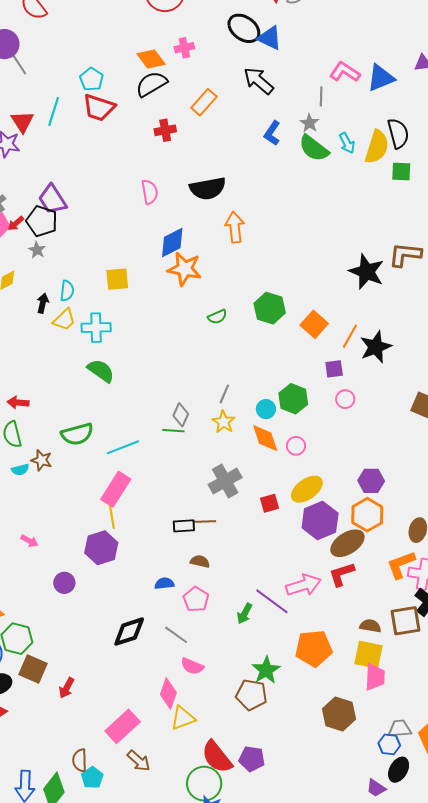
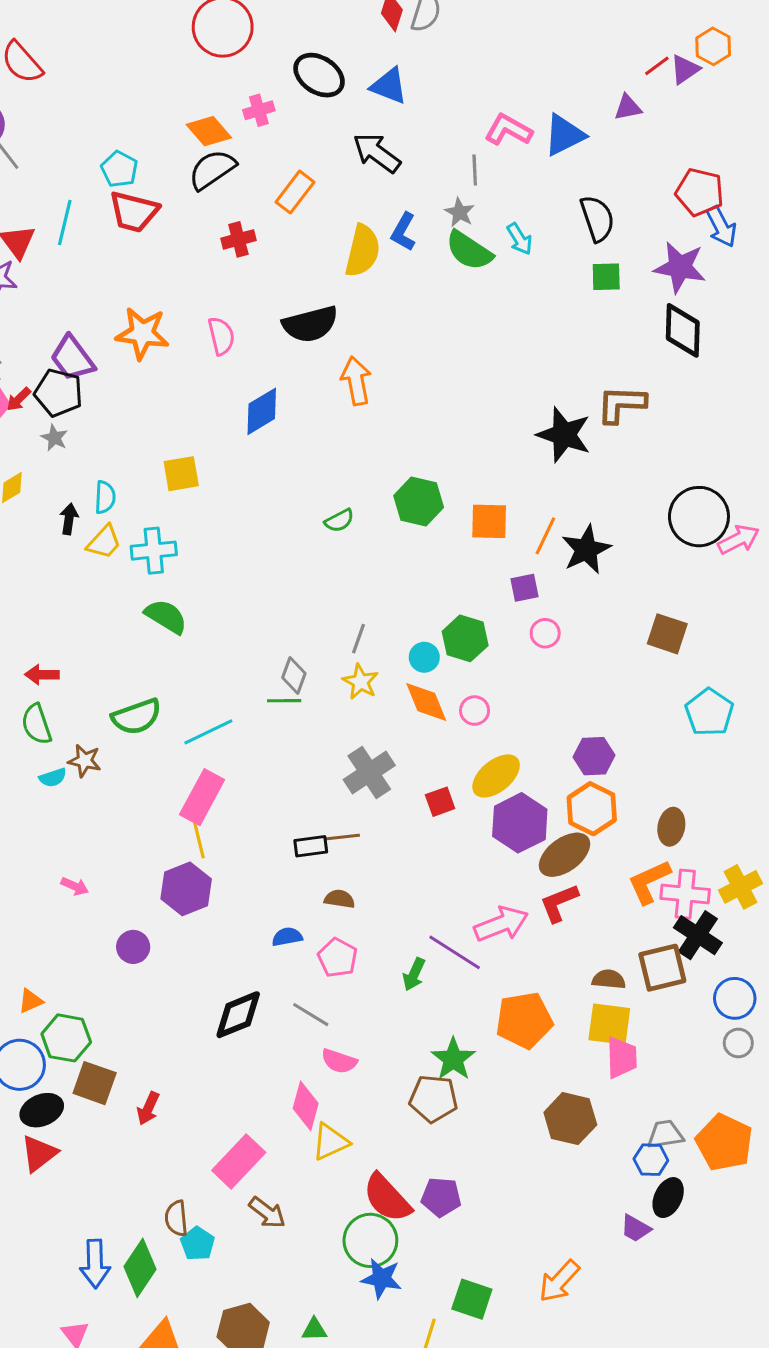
black ellipse: (244, 28) -> (319, 75), moved
yellow semicircle: (377, 147) -> (363, 251), moved
orange star: (185, 269) -> (142, 333), moved
orange square: (314, 324) -> (489, 521), turned -36

